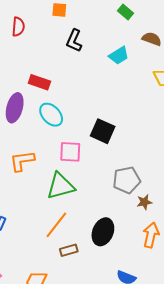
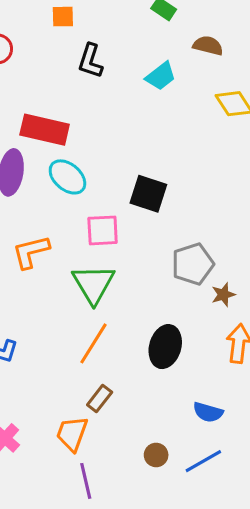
red rectangle: (39, 82) -> (45, 130), size x1.4
green triangle: (61, 186) -> (93, 284), turned -40
brown rectangle: (69, 250) -> (100, 398), moved, turned -30

